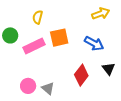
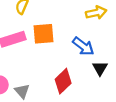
black triangle: (108, 69) -> (100, 68), moved

